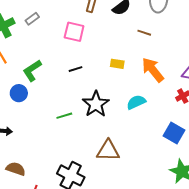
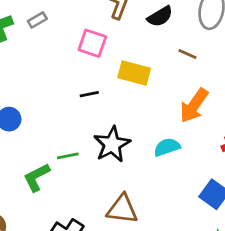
yellow rectangle: (117, 64) -> (134, 73), moved, size x1.6
orange arrow: (153, 70) -> (194, 106), turned -112
green L-shape: (32, 71) -> (37, 177), moved

